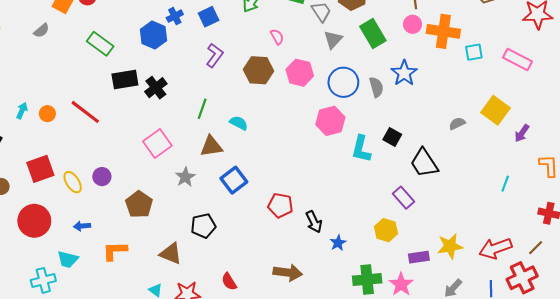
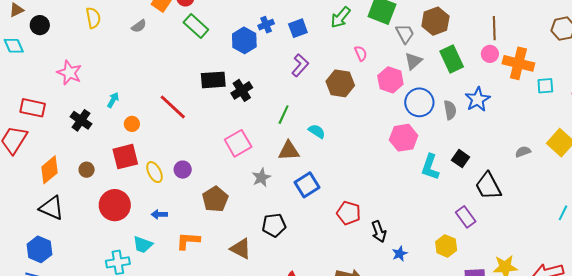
green rectangle: (100, 44) -> (196, 26), moved
pink hexagon: (300, 73) -> (390, 80), moved
orange circle: (47, 114) -> (132, 124), moved

